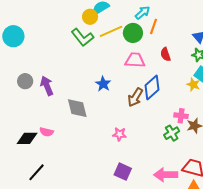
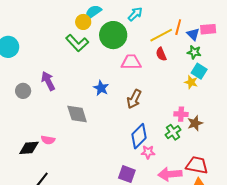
orange line: (153, 26) -> (178, 27), moved
yellow line: (111, 31) -> (161, 35), moved
green circle: (133, 33) -> (113, 35), moved, size x1.4
purple arrow: (47, 86) -> (48, 81), moved
blue diamond: (152, 87) -> (139, 136), moved
pink star: (119, 134) -> (148, 152), moved

